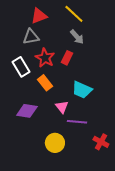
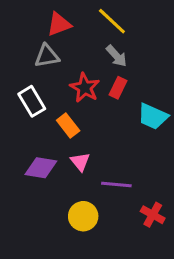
red star: (45, 58) -> (85, 88), moved
red rectangle: (67, 58) -> (118, 88), moved
cyan trapezoid: (82, 90) -> (153, 116), moved
pink triangle: (62, 107) -> (80, 162), moved

